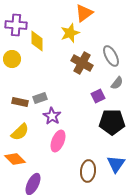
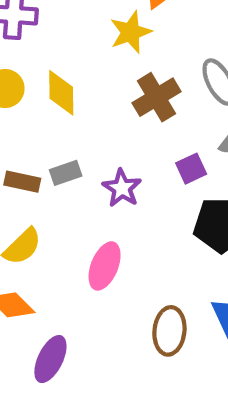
yellow diamond: (37, 41) -> (61, 93), moved
brown cross: (82, 63) -> (156, 97), turned 30
purple star: (52, 116) -> (122, 188), moved

